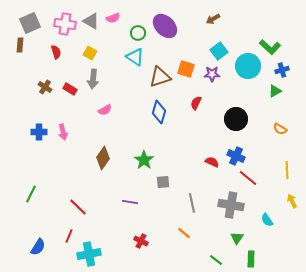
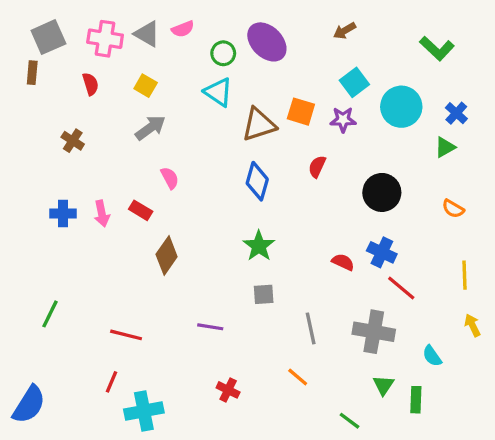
green L-shape: (270, 47) -> (437, 48), moved
blue cross: (282, 70) -> (456, 113), turned -32
gray arrow: (93, 79) -> (150, 128), turned -132
red rectangle: (70, 89) -> (141, 210), moved
pink semicircle: (105, 110) -> (170, 178), turned -88
green star: (144, 160) -> (259, 246), moved
red line: (78, 207) -> (126, 335), turned -30
blue semicircle: (38, 247) -> (29, 405), moved, size x1.4
green rectangle: (251, 259) -> (416, 400), moved

